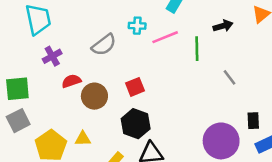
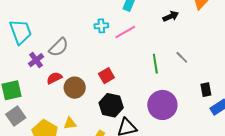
gray semicircle: (104, 45) -> (59, 47), moved
green line: (197, 49) -> (155, 64), moved
purple circle: (221, 141) -> (162, 105), moved

